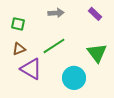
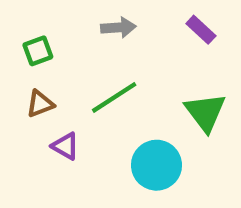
green square: (18, 24) -> (38, 51), turned -32
purple triangle: (31, 69) -> (65, 146), size x0.6

